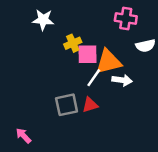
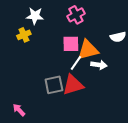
pink cross: (126, 19) -> (76, 15), moved, turned -36
yellow cross: (73, 43) -> (24, 35), moved
red triangle: (90, 105) -> (73, 85), size x1.6

